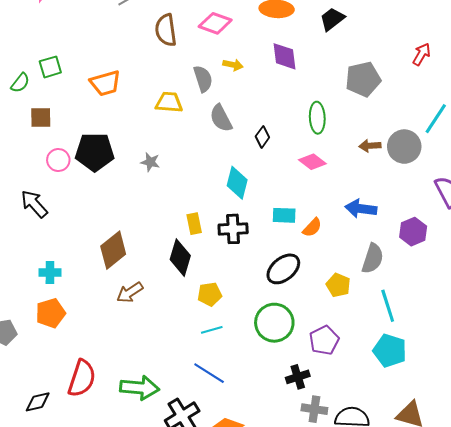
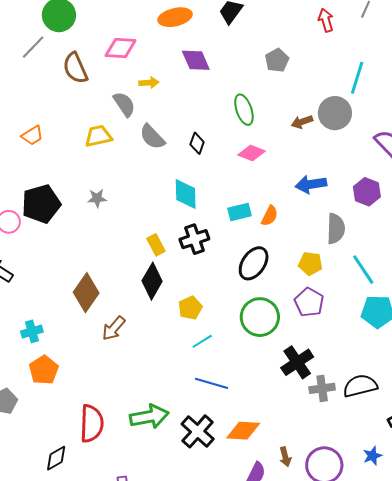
red arrow: (422, 54) -> (326, 20), turned -30
gray pentagon: (363, 79) -> (277, 60), size x0.7
orange trapezoid: (105, 83) -> (32, 135), size x0.7
black diamond: (180, 258) -> (152, 281), turned 30
purple pentagon: (324, 340) -> (309, 302), moved
black cross: (298, 377) -> (297, 362), size x1.4

